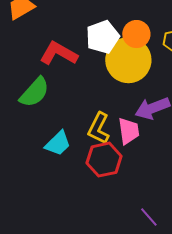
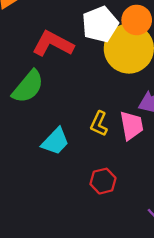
yellow L-shape: (99, 128) -> (99, 124), size x0.7
red hexagon: (104, 160) -> (103, 181), moved, size x0.7

